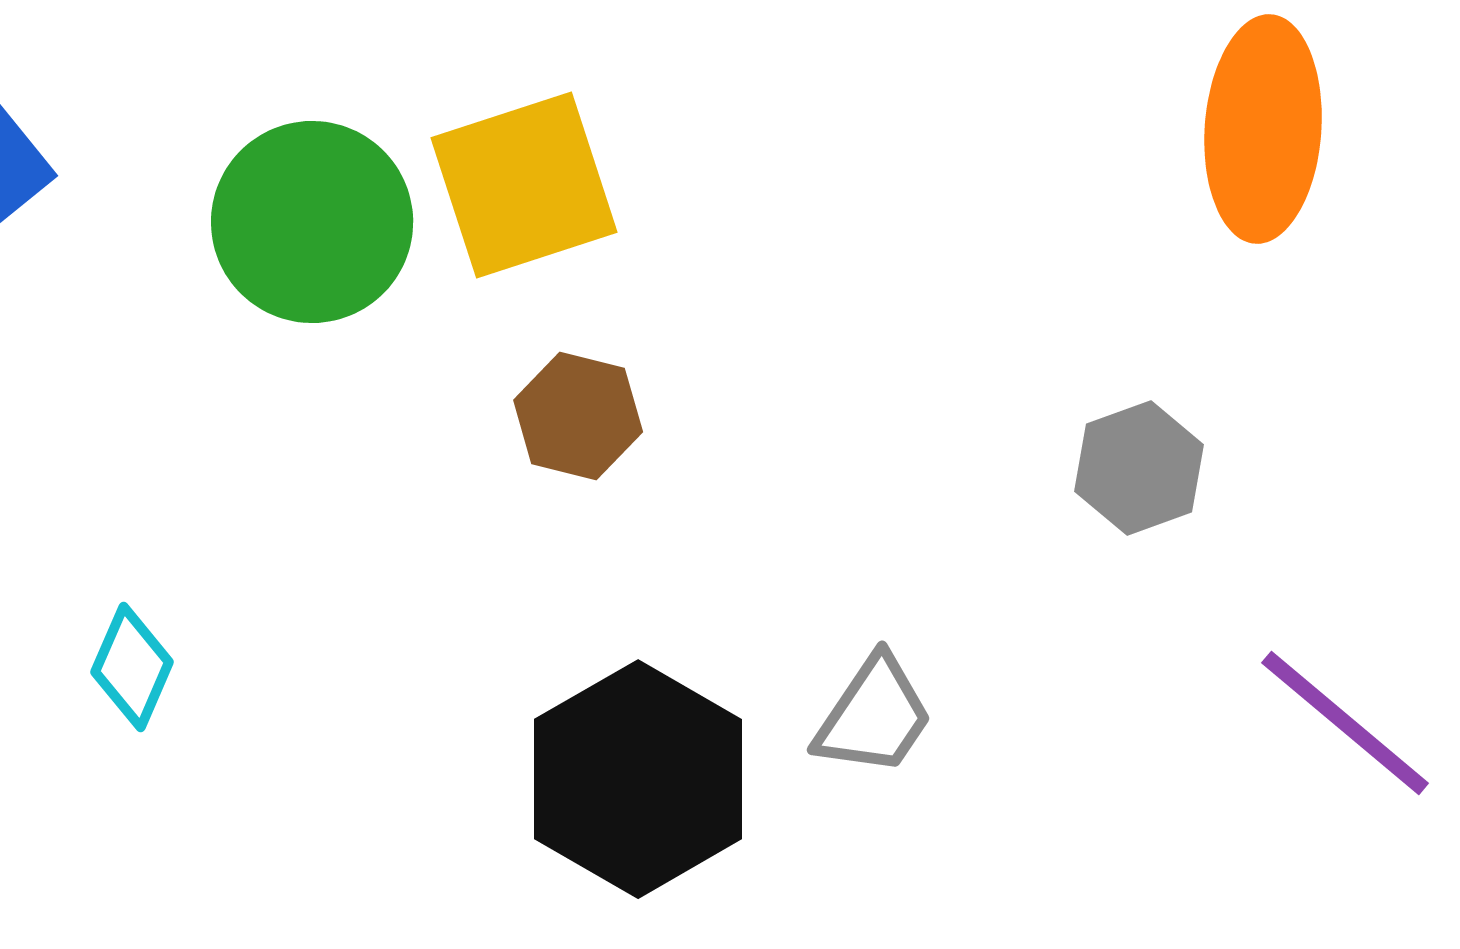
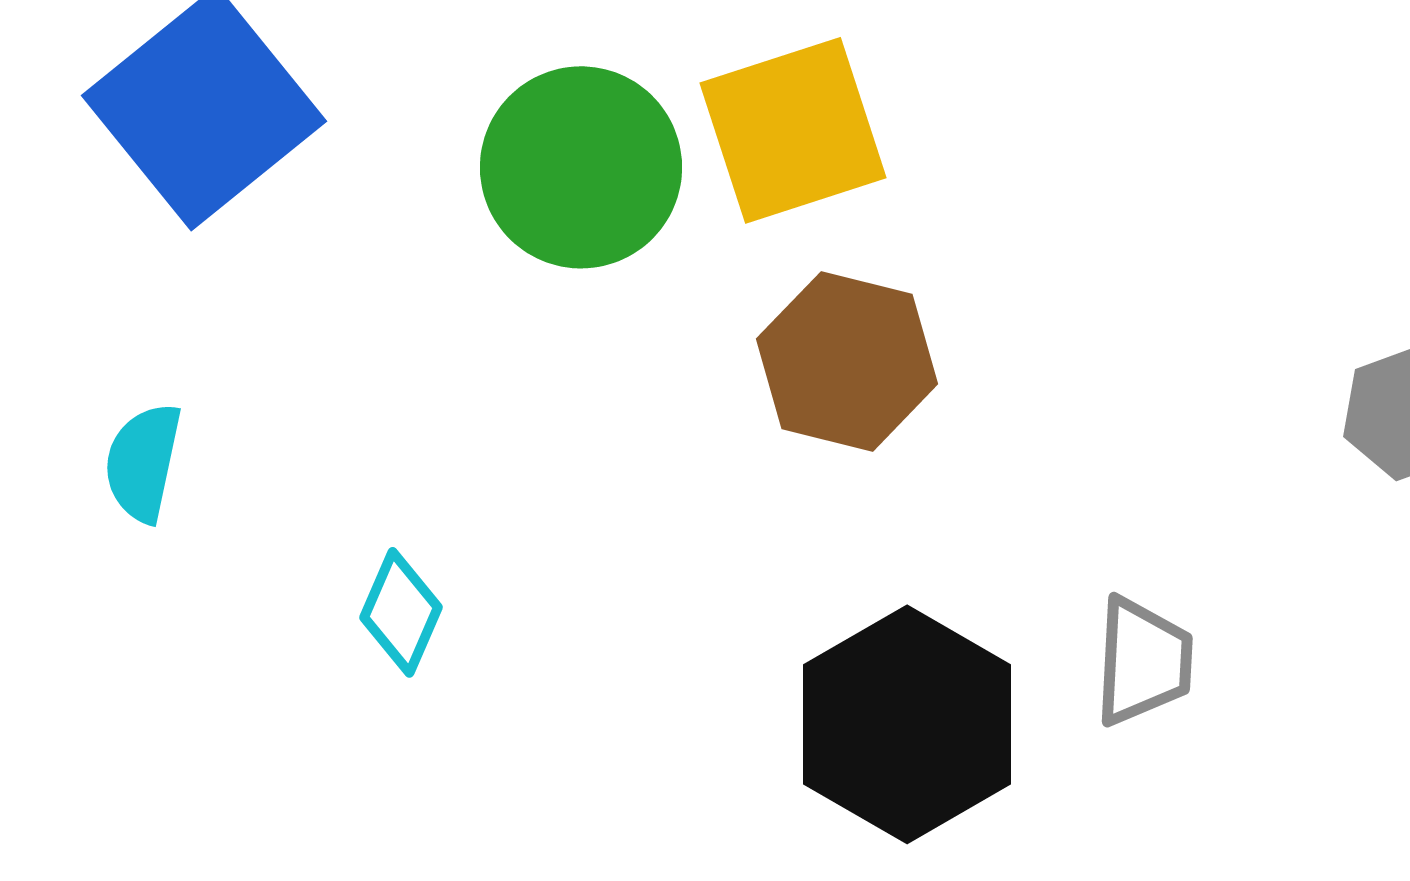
brown hexagon: (578, 416) -> (847, 361), size x1.4
gray trapezoid: (874, 716) -> (1143, 661), turned -31

